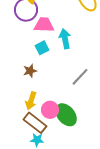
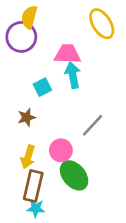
pink trapezoid: (44, 25) -> (67, 54), moved
pink circle: (50, 110) -> (61, 150), moved
brown rectangle: (35, 123) -> (33, 186), turned 65

